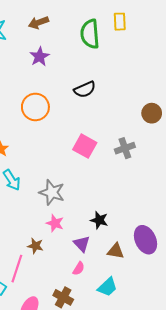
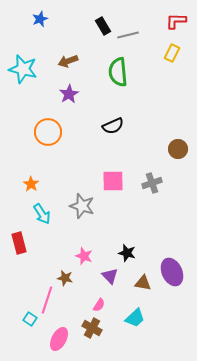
yellow rectangle: (120, 22) -> (172, 53), moved, turned 30
orange circle: (35, 107) -> (48, 132), moved
pink square: (85, 146) -> (113, 181), turned -30
gray star: (52, 192) -> (82, 206), moved
pink semicircle: (79, 269) -> (99, 305), moved

